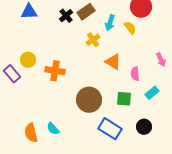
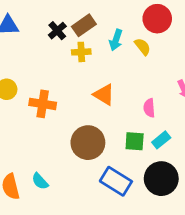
yellow cross: (93, 40) -> (81, 52), moved, turned 32
orange triangle: (113, 62) -> (104, 95), moved
cyan rectangle: (152, 93) -> (161, 140), moved
black circle: (144, 127) -> (161, 179), size x1.6

